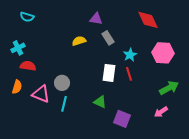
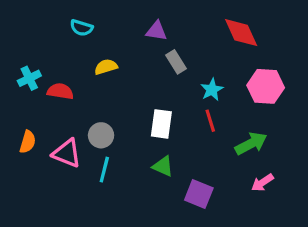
cyan semicircle: (27, 17) -> (81, 28), moved
yellow semicircle: (79, 41) -> (106, 67), moved
red semicircle: (28, 66) -> (60, 91), moved
white rectangle: (109, 73) -> (161, 124), moved
green arrow: (169, 88) -> (251, 143), moved

